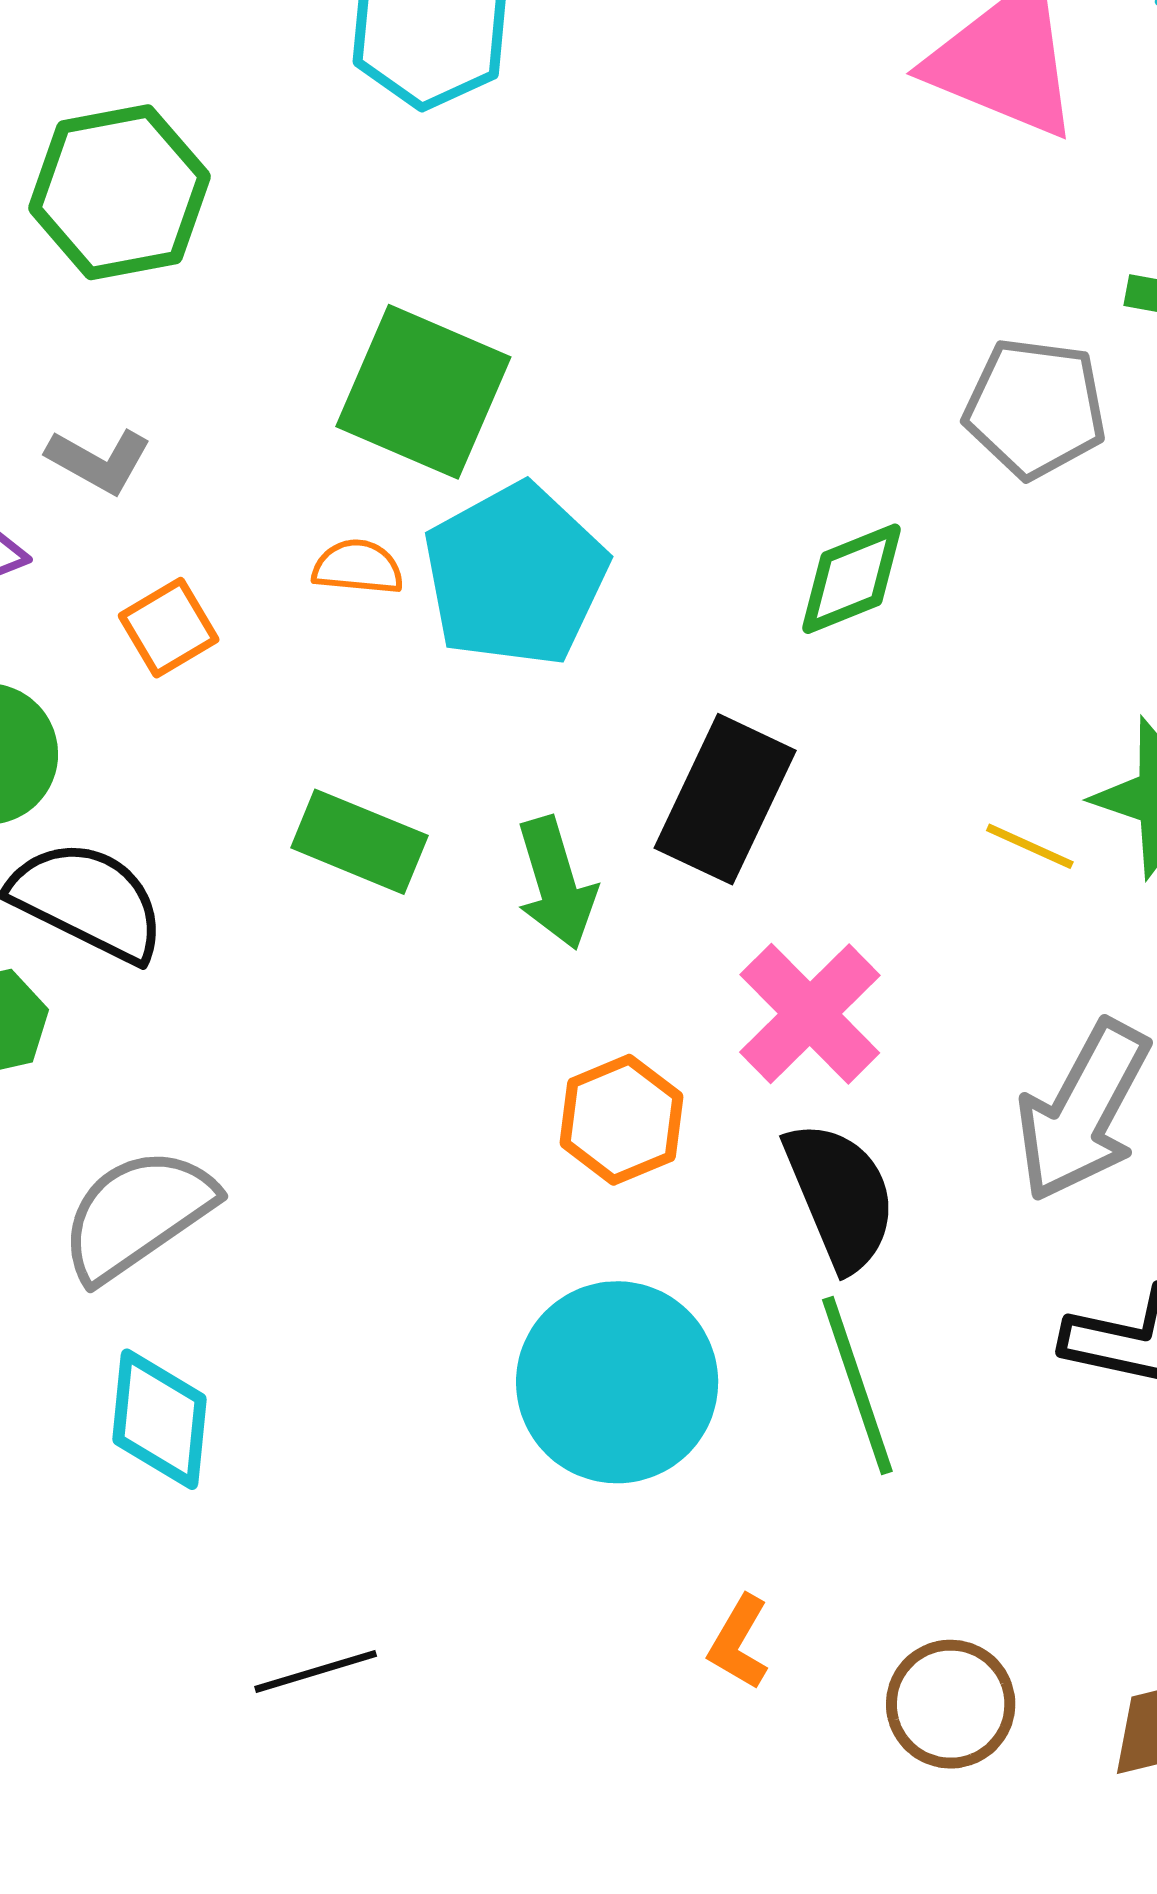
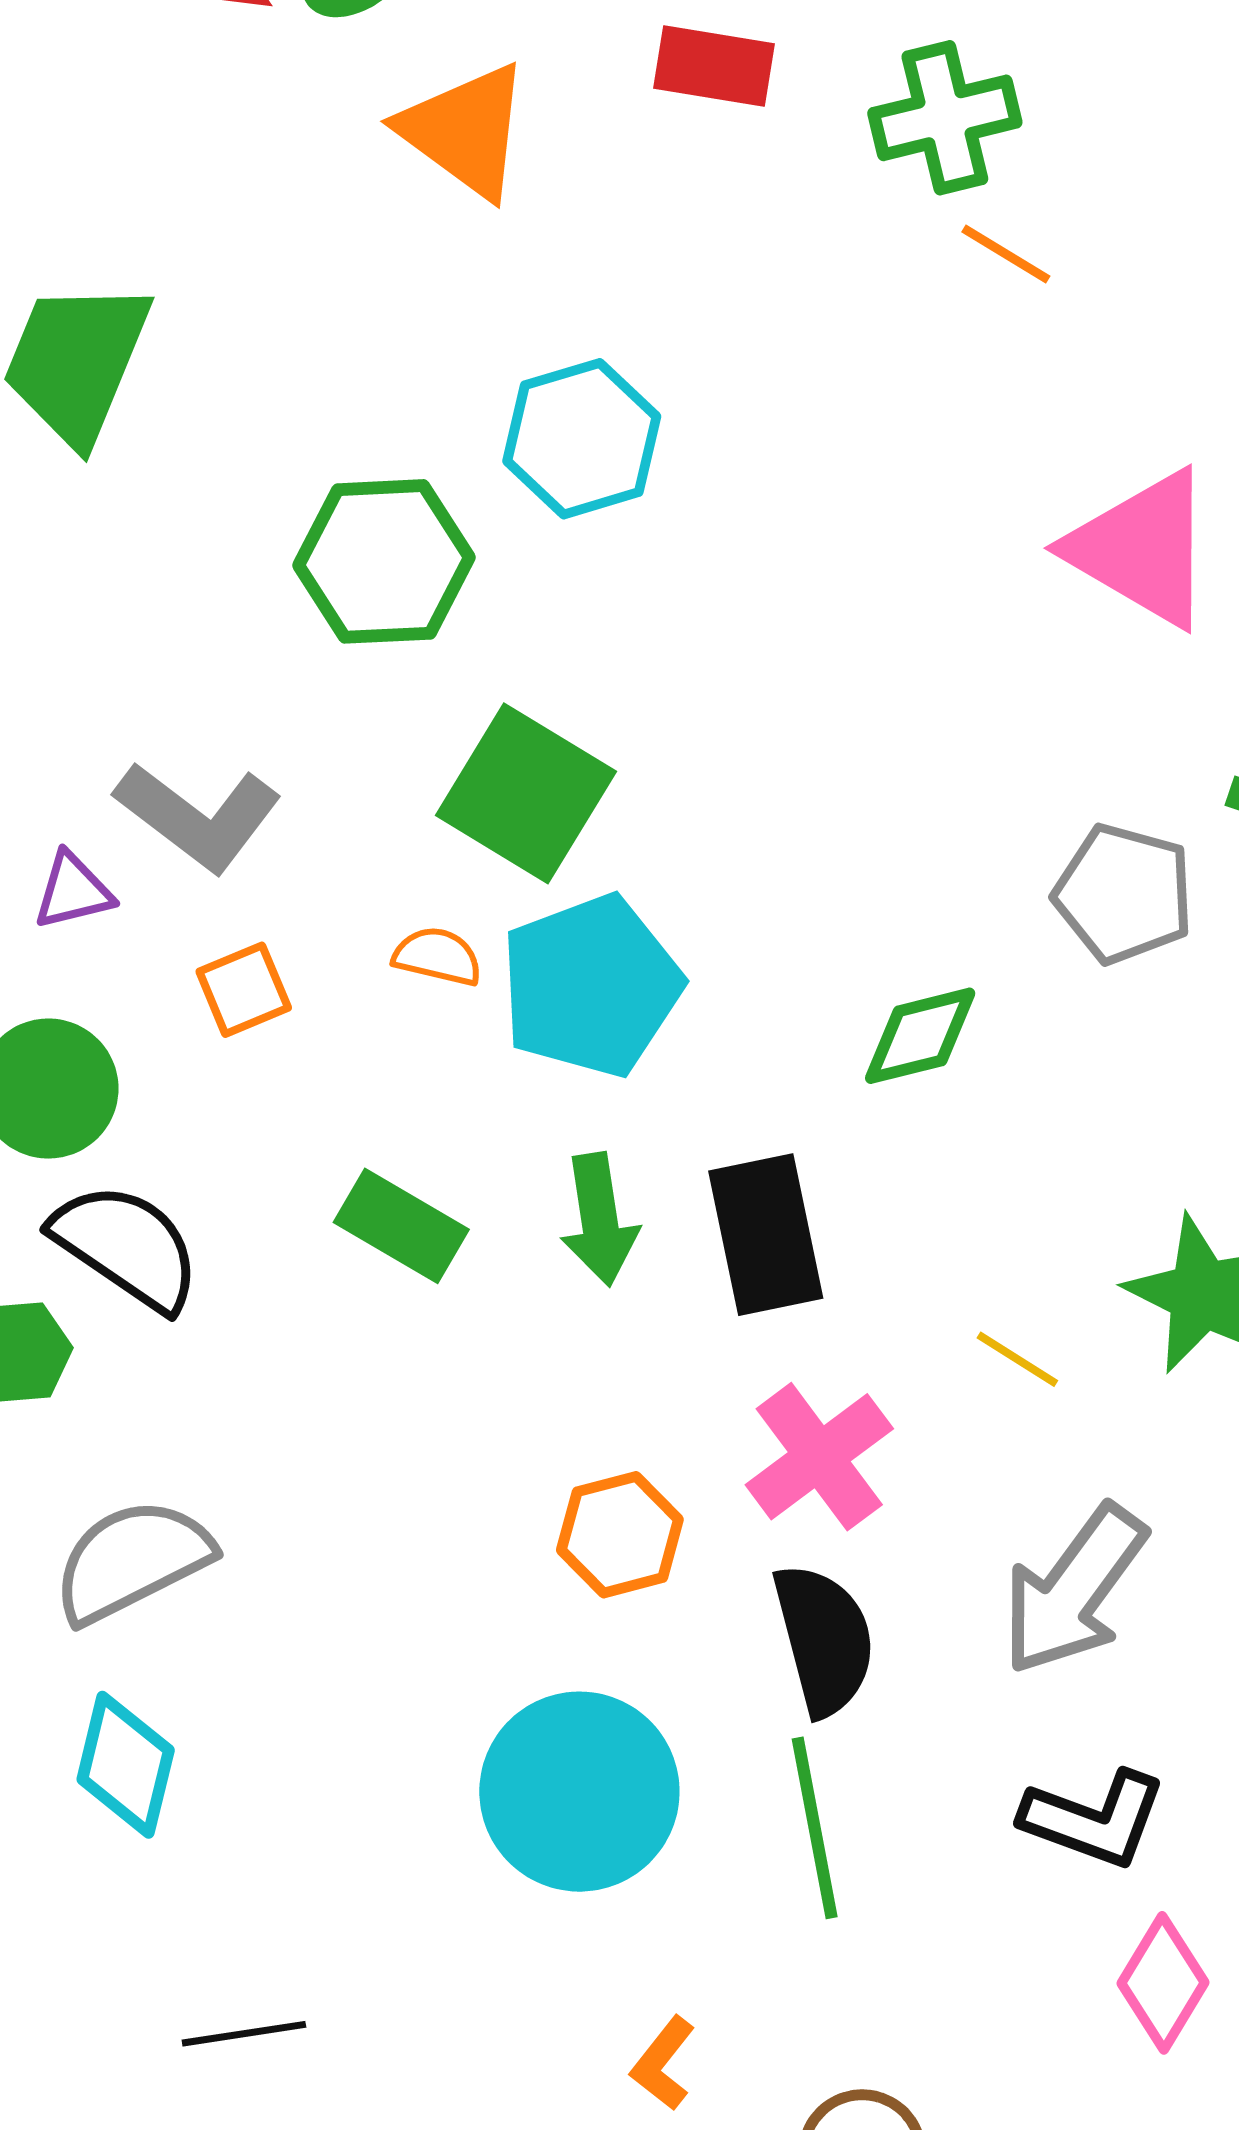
green hexagon: (119, 192) -> (384, 561), moved
gray L-shape: (99, 461) -> (198, 816), size x1.6
black rectangle: (725, 799) -> (766, 1235), turned -45
yellow line: (1030, 846) -> (1017, 1359), moved
green arrow: (556, 883) -> (599, 1219), moved

